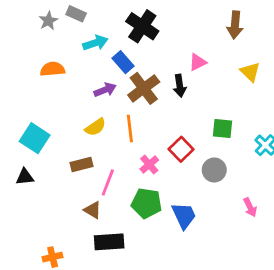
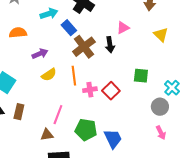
purple arrow: (105, 90) -> (40, 54), moved
brown rectangle: (82, 164) -> (19, 112), moved, turned -63
pink cross: (149, 164) -> (90, 90), moved, turned 32
gray circle: (214, 170) -> (160, 107), moved
brown triangle: (93, 210) -> (47, 135), turned -40

